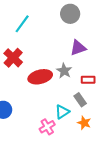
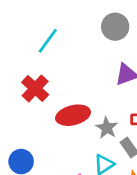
gray star: (64, 71) -> (107, 128), moved

